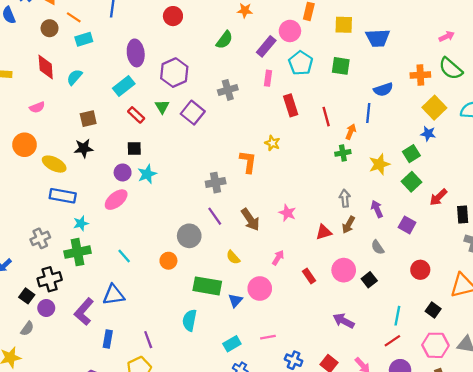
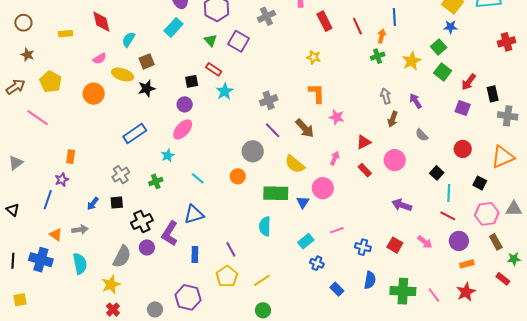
cyan semicircle: (74, 77) -> (129, 40), moved
red rectangle: (136, 115) -> (214, 69), moved
orange L-shape: (248, 162) -> (317, 93), moved
yellow ellipse: (54, 164) -> (123, 75), moved
cyan star: (147, 174) -> (225, 91), moved
blue rectangle: (63, 196) -> (135, 134), turned -35
cyan star: (81, 223) -> (168, 155), moved
purple square: (407, 225) -> (463, 108), moved
red triangle: (324, 232) -> (364, 142), moved
green cross: (77, 252) -> (156, 181), size x0.6
yellow semicircle: (233, 257) -> (295, 164), size x1.5
black cross: (50, 279) -> (142, 222), moved
black square: (369, 280) -> (437, 173), moved
black square: (27, 296) -> (117, 203), moved, turned -32
purple circle: (46, 308) -> (147, 247), moved
gray semicircle: (27, 329) -> (122, 257), size x1.6
red line: (392, 341) -> (448, 216), turned 70

